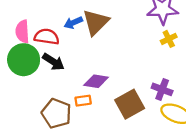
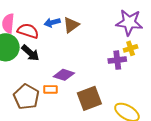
brown triangle: (96, 22) -> (71, 25), size x0.7
purple cross: (162, 89) -> (117, 60), moved, turned -36

